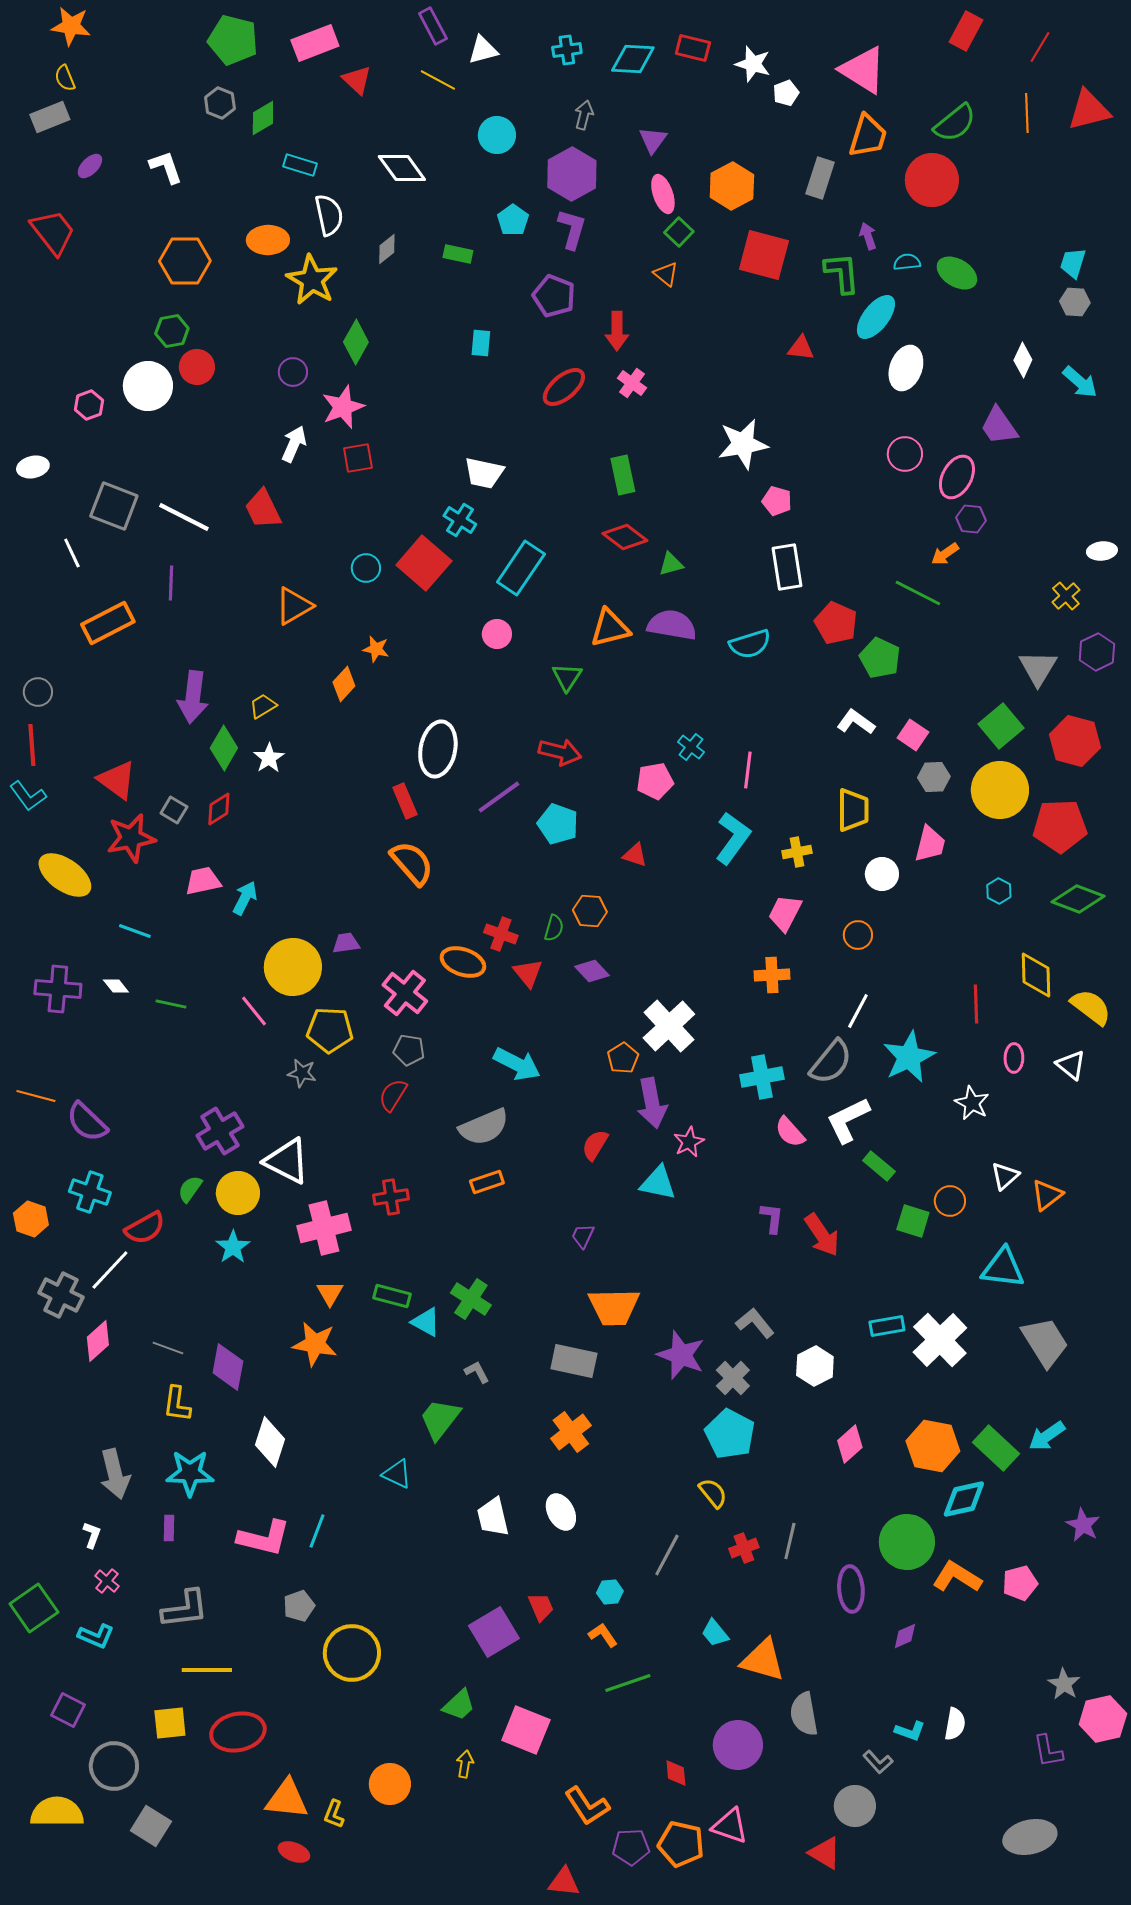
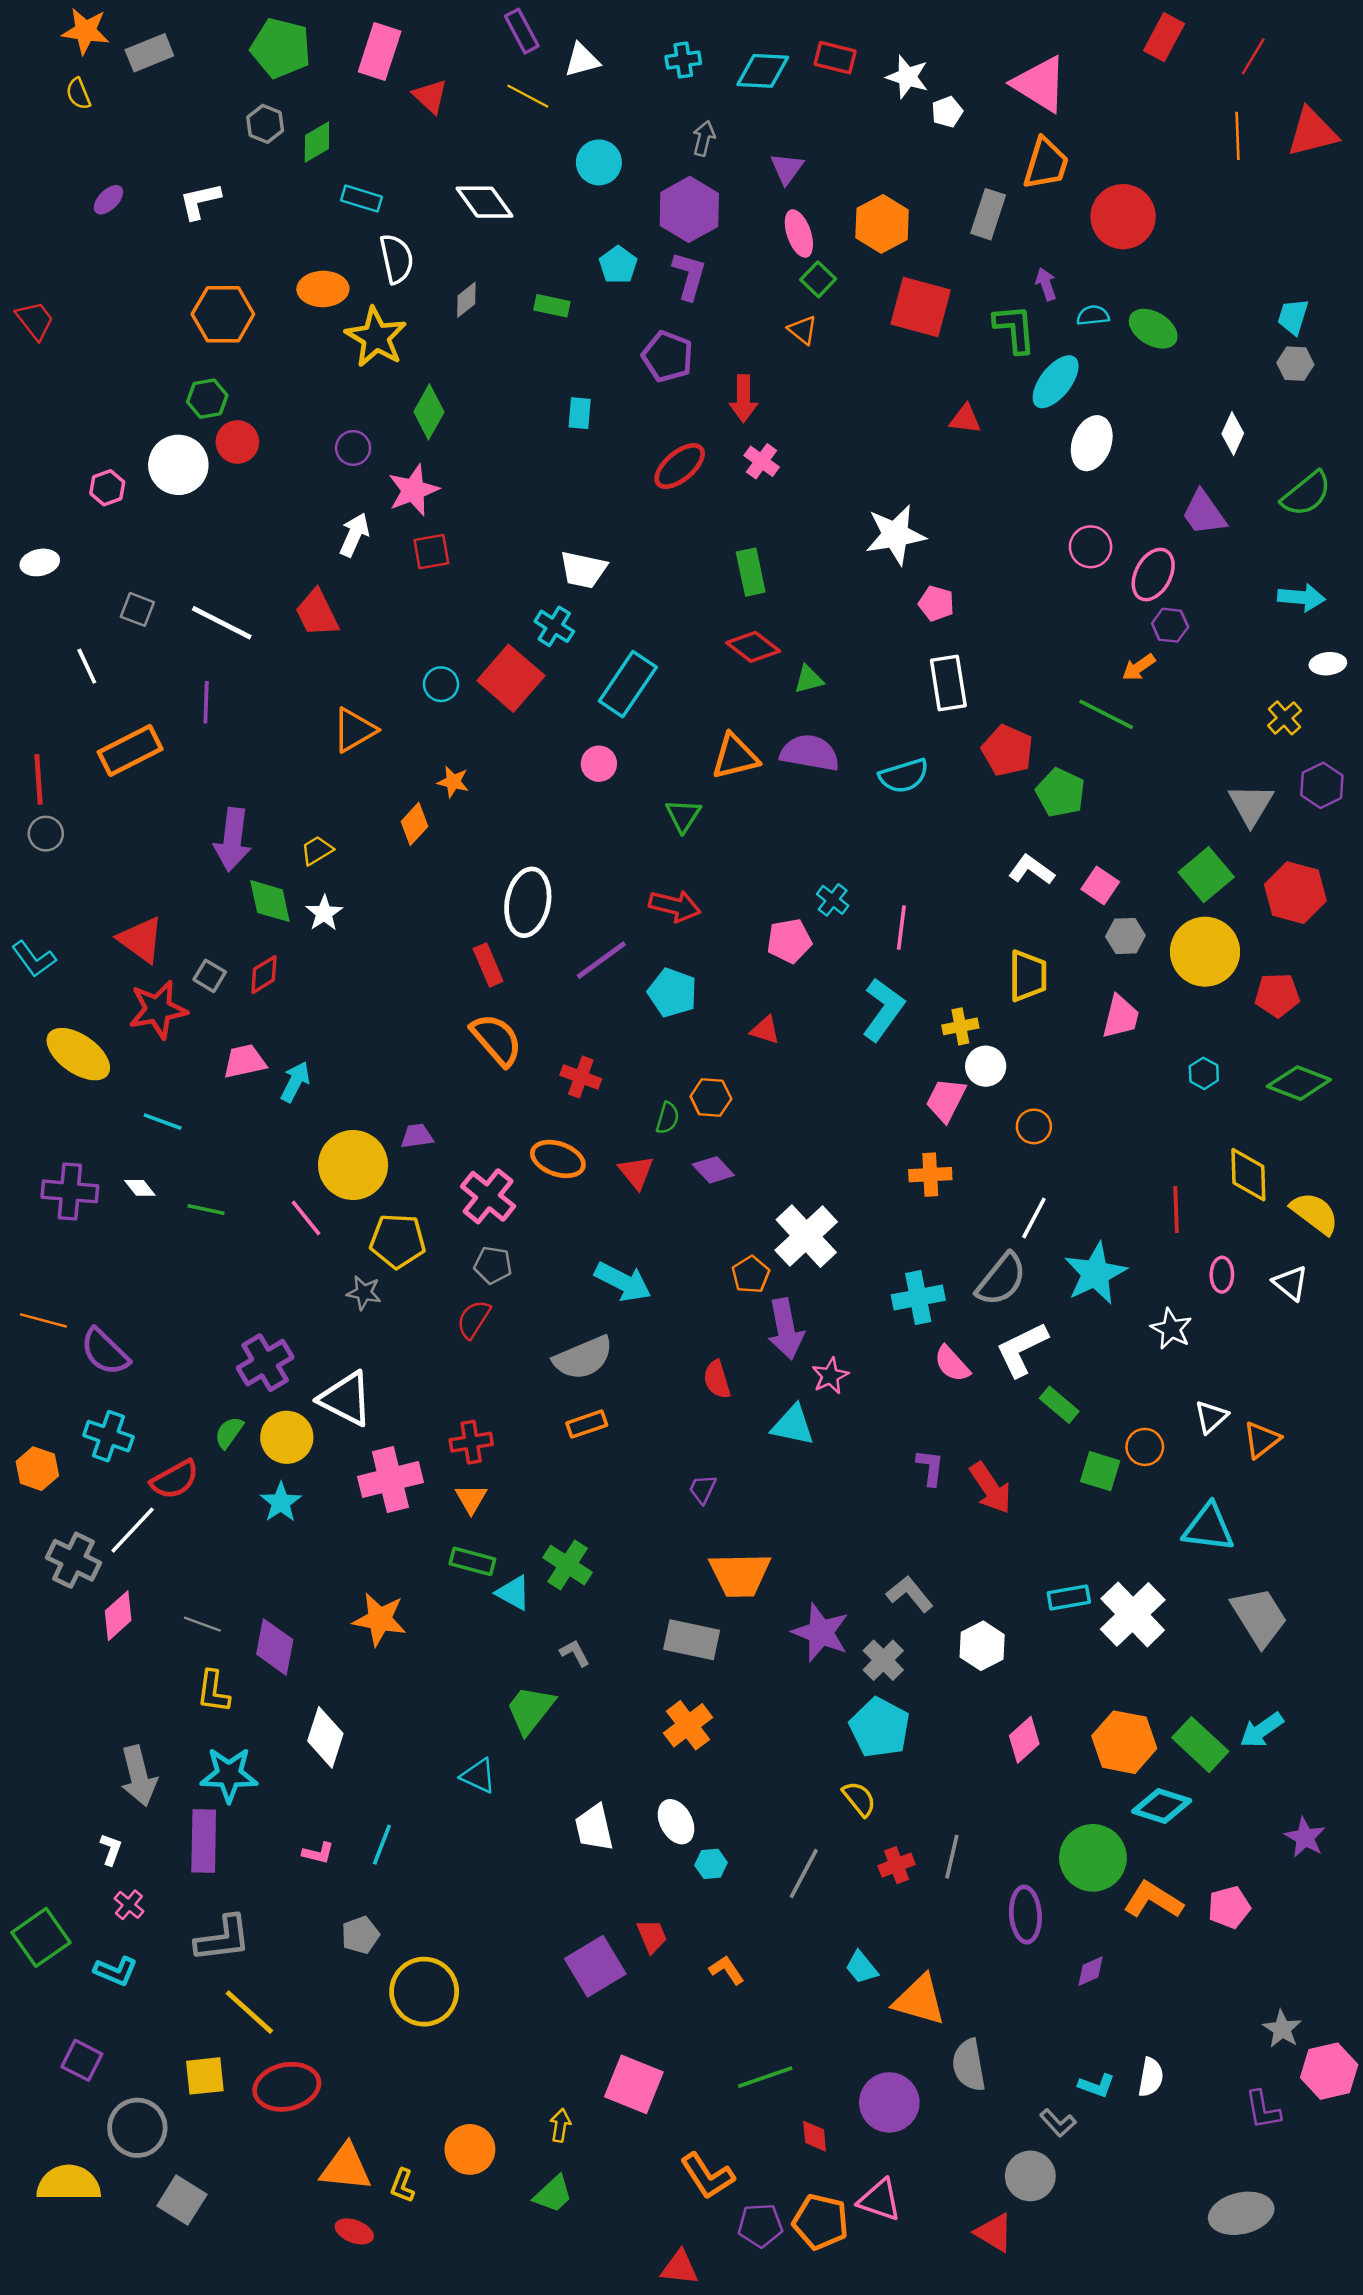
pink rectangle: (315, 43) -> (380, 52), turned -51
gray rectangle: (50, 117) -> (149, 53), moved
green semicircle: (955, 123) -> (1306, 494), moved
white L-shape: (166, 167) -> (200, 201), turned -84
red trapezoid: (53, 232) -> (35, 320), moved, size x0.7
cyan arrow: (1080, 382) -> (1301, 597), moved, turned -36
gray square: (114, 506) -> (137, 609), size x0.6
red line: (32, 745) -> (39, 779), moved
green diamond: (224, 748) -> (270, 901), turned -42
red pentagon: (1060, 826) -> (1277, 995), size x0.7
white circle: (882, 874) -> (986, 1066), moved
red cross: (501, 934) -> (581, 1077), moved
red semicircle: (595, 1145) -> (717, 1379), turned -48
orange triangle: (330, 1293) -> (471, 1499), moved
cyan diamond: (964, 1499) -> (1162, 1806), turned 30
purple rectangle: (169, 1528) -> (204, 1841), size x2.0
pink L-shape: (264, 1538) -> (318, 1853), size x0.5
cyan hexagon: (610, 1592) -> (711, 1864), moved
yellow line: (207, 1670) -> (249, 2012), turned 42
green line: (628, 1683) -> (765, 2077), moved
green trapezoid: (459, 1705) -> (553, 2194), moved

